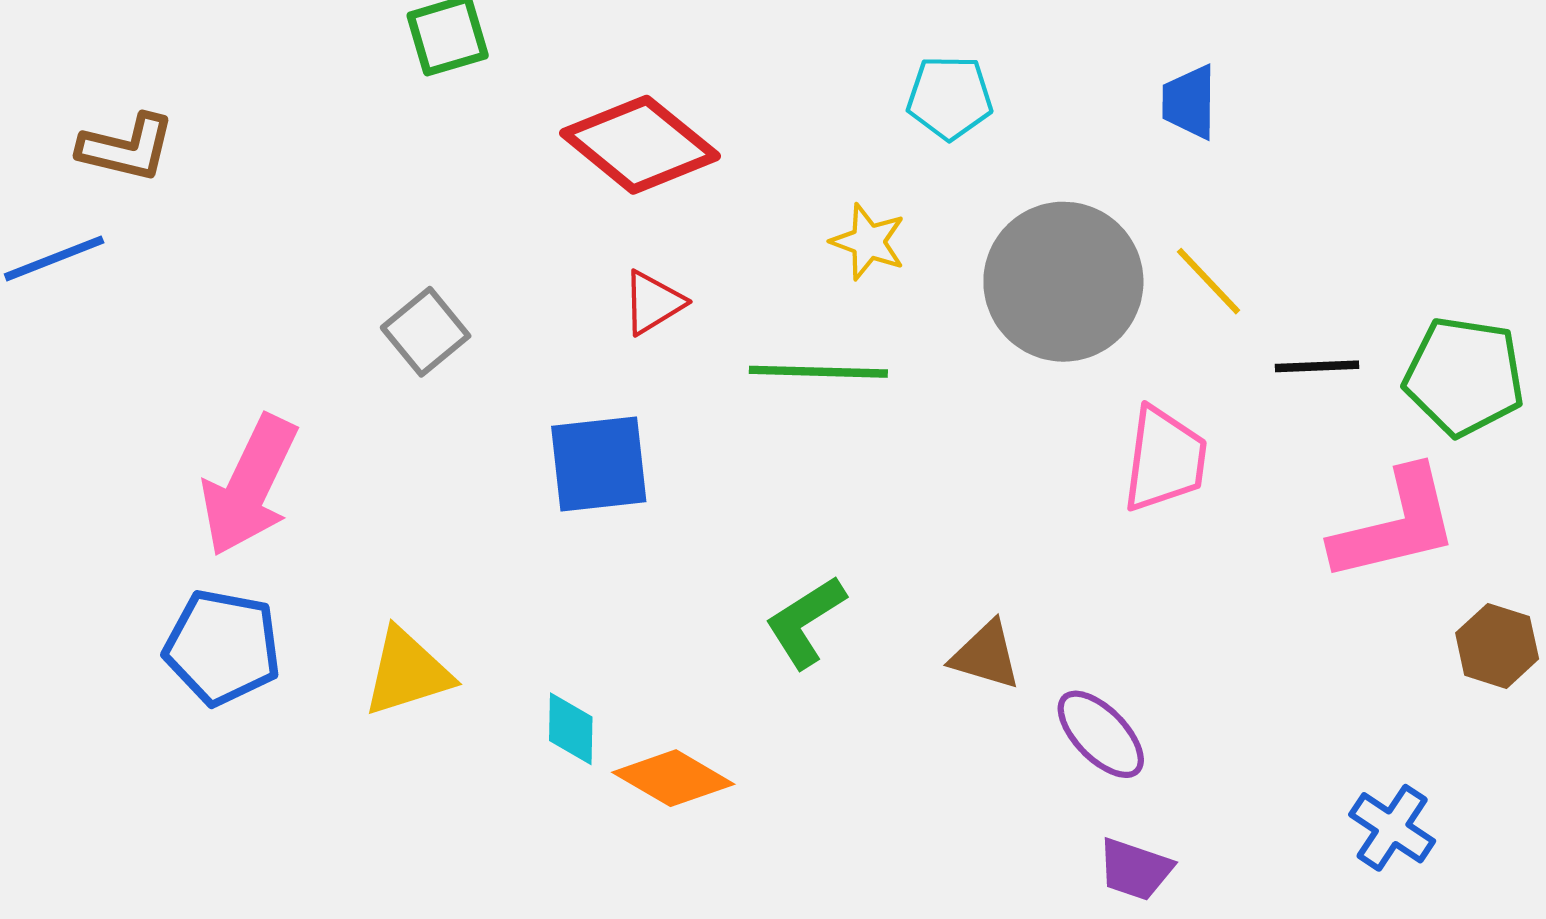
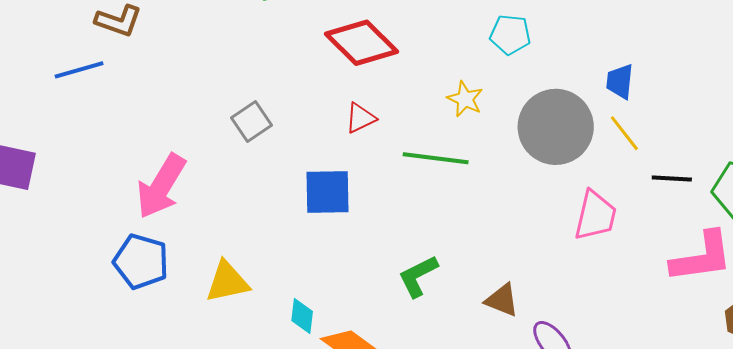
blue trapezoid: (1189, 102) -> (620, 81), moved

